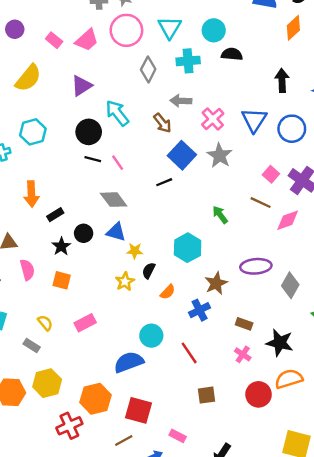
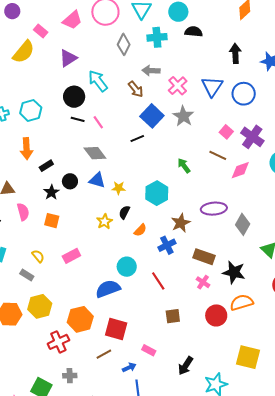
pink rectangle: (54, 40) -> (41, 31), moved
cyan hexagon: (33, 132) -> (31, 110), moved
yellow star: (135, 251) -> (119, 188), moved
brown rectangle: (244, 324) -> (204, 257), size x1.5

